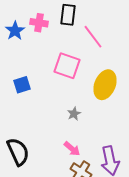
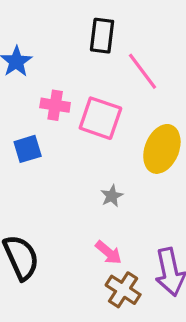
pink cross: (39, 23) -> (55, 105), moved

